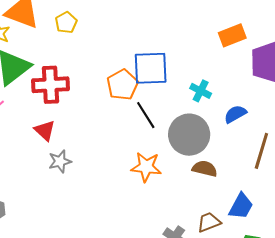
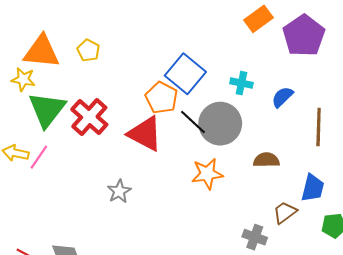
blue square: (151, 68) -> (185, 74), turned -33
red cross: (51, 85) -> (89, 117), turned -30
red triangle: (45, 130) -> (145, 134), moved, size x1.6
gray circle: (189, 135) -> (220, 124), moved

